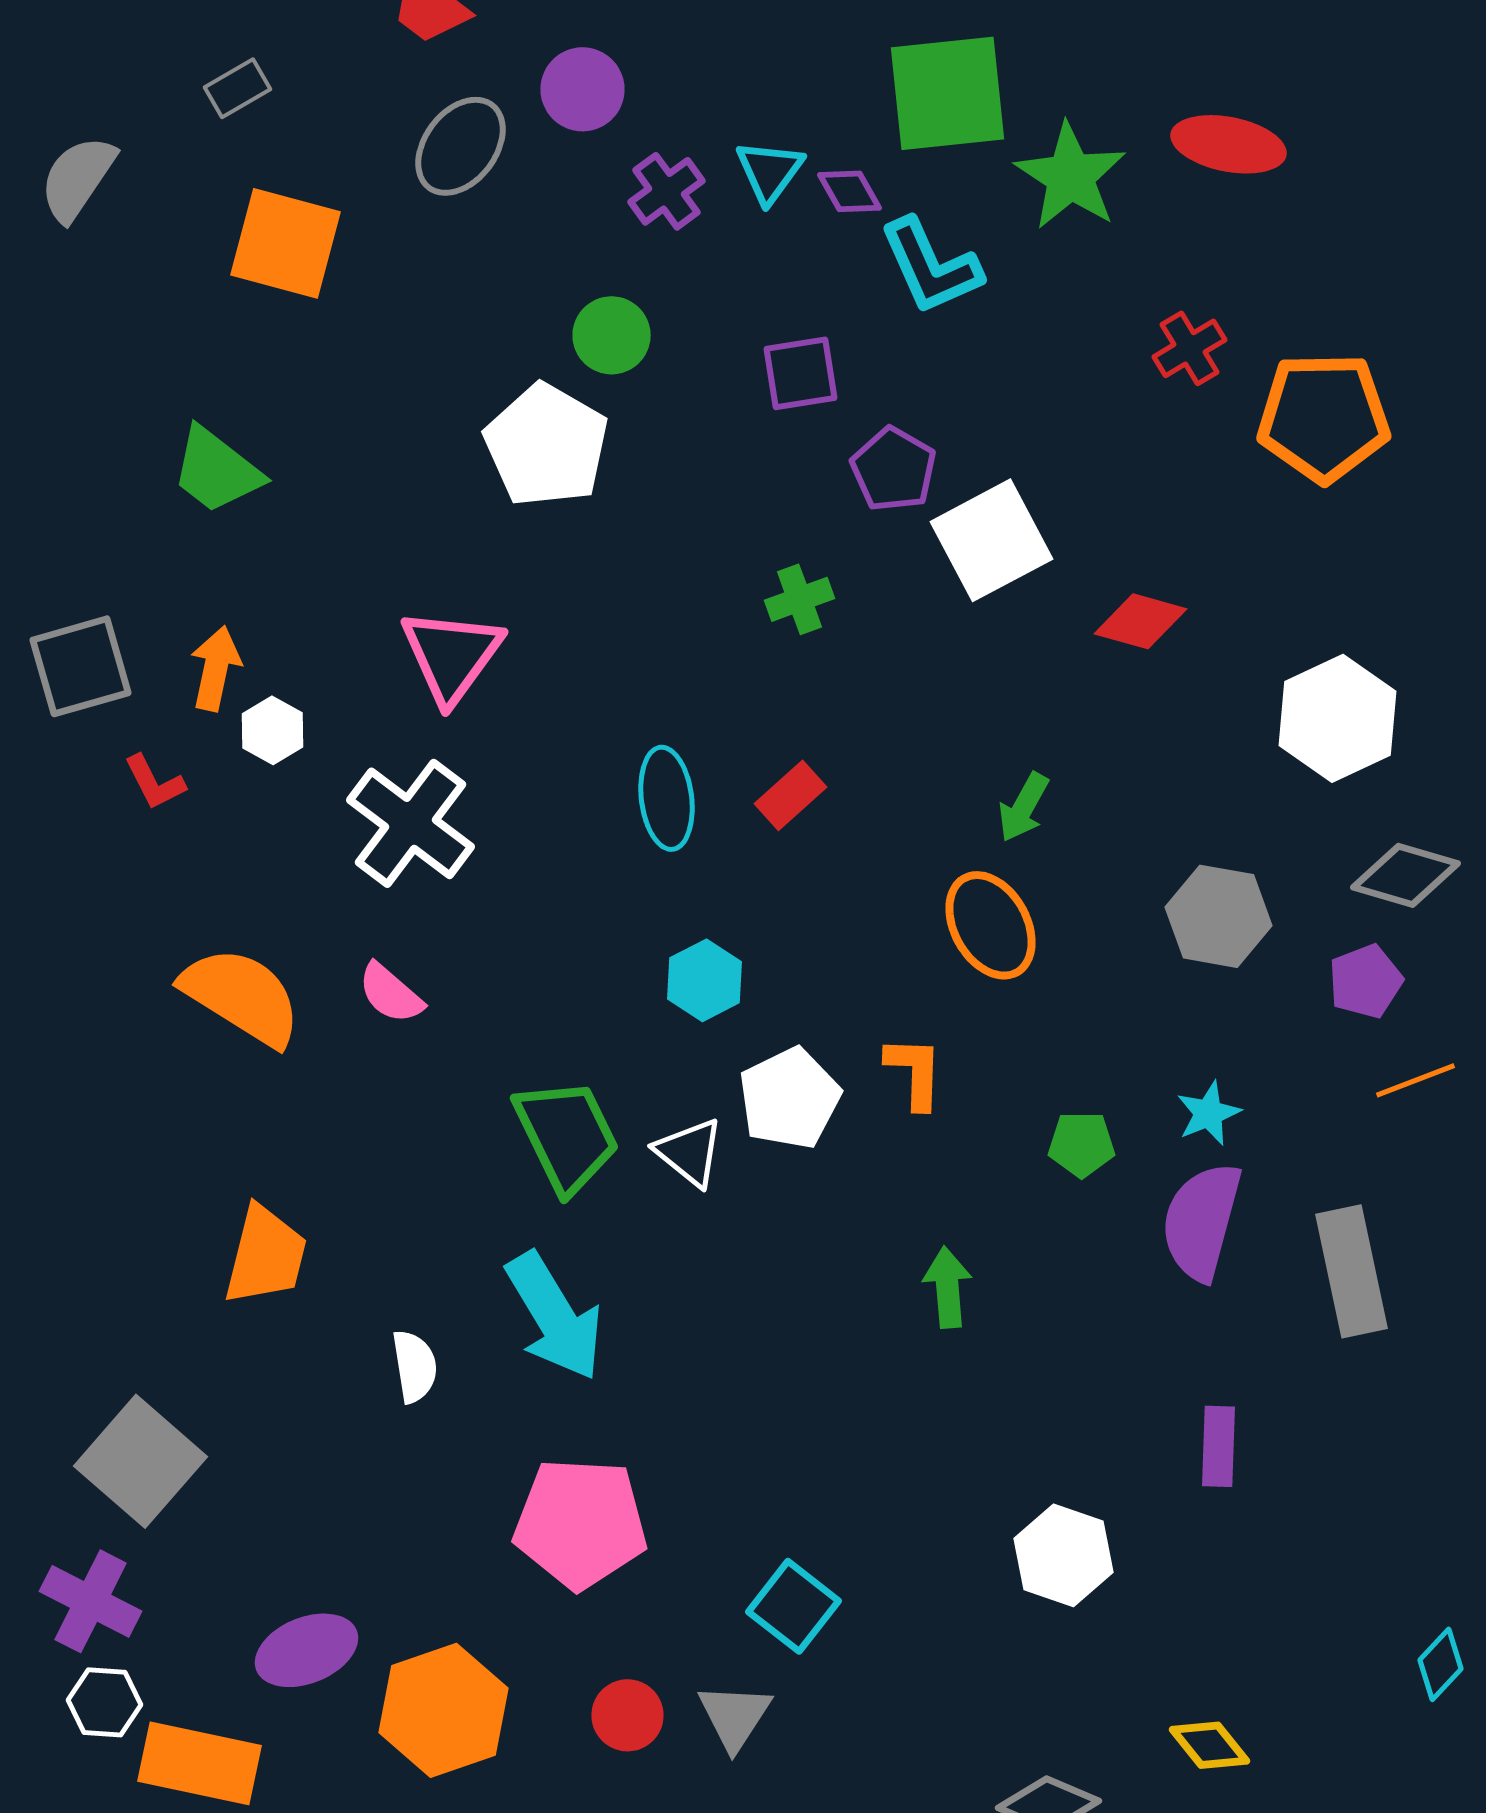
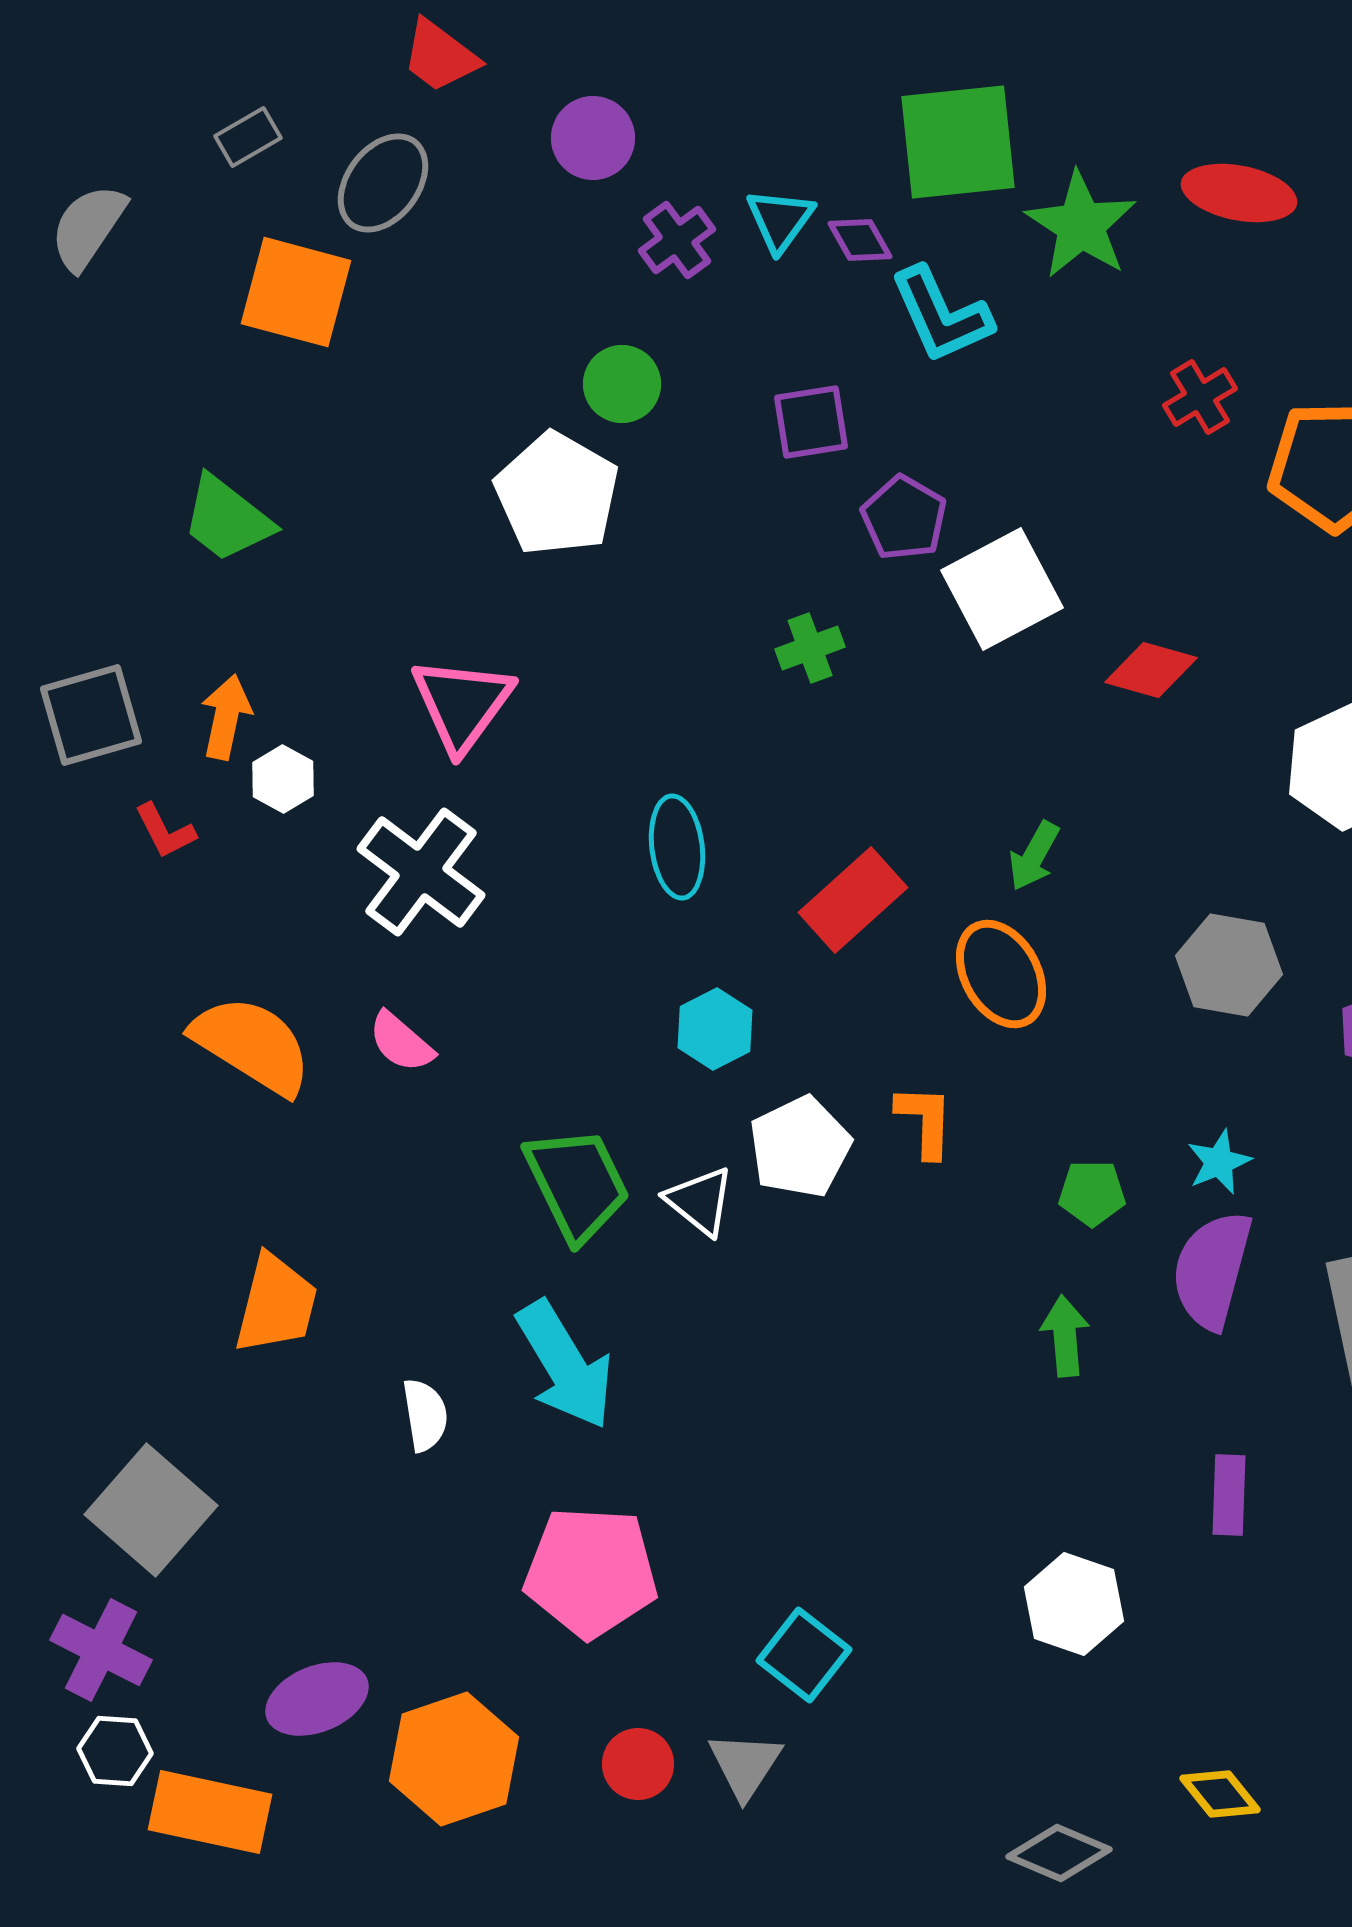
gray ellipse: (460, 146) -> (383, 183), moved
red rectangle: (790, 795) -> (853, 900), moved, size x1.5
green arrow: (948, 1287) -> (1065, 1336), moved

